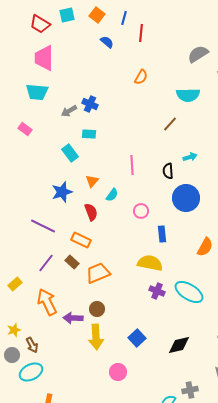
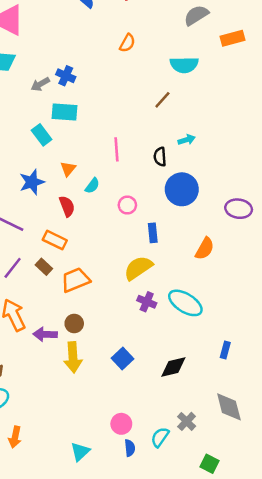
cyan rectangle: (89, 134) -> (65, 112), size x1.5
yellow semicircle: (150, 263) -> (138, 268), turned -45
pink circle: (118, 372) -> (121, 424), moved
gray cross: (190, 390) -> (187, 421), turned -35

